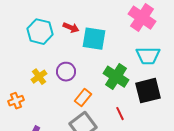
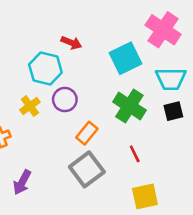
cyan hexagon: (40, 32) -> (45, 69), moved
cyan square: (94, 39) -> (126, 58), moved, turned -35
black square: (148, 91) -> (173, 111), moved, size x0.6

